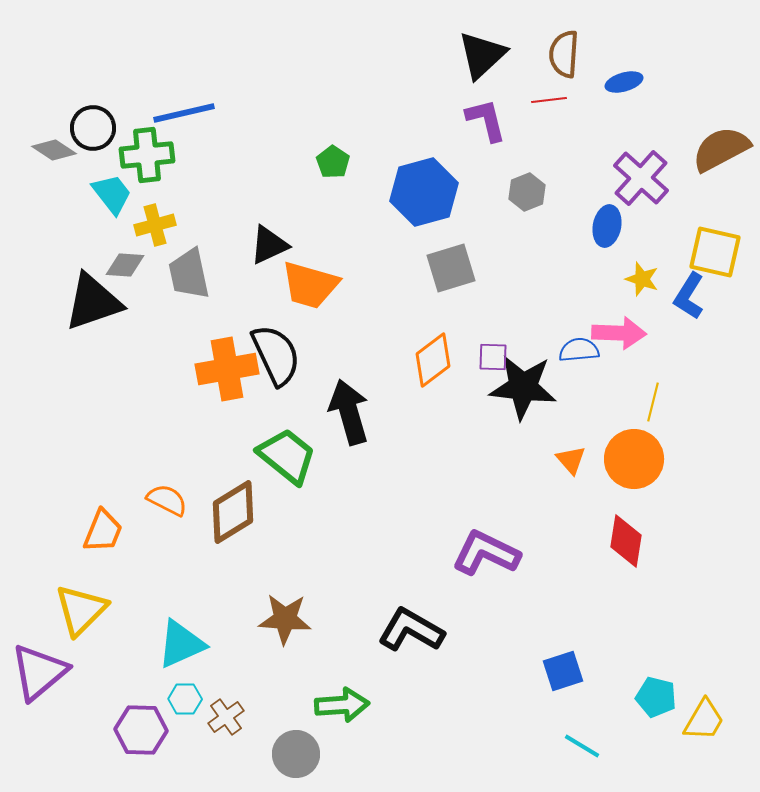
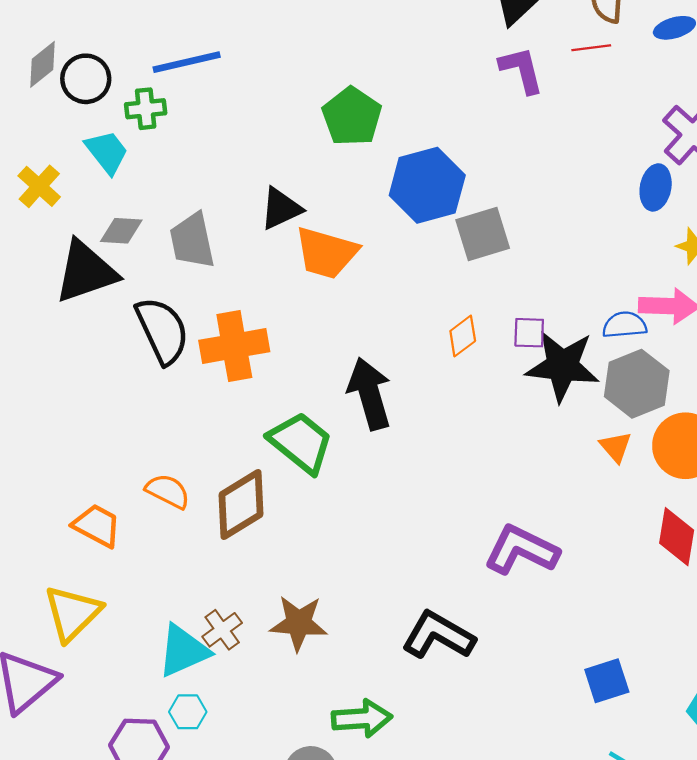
gray diamond: (54, 150) -> (43, 64), moved, turned -72
green cross: (147, 155) -> (146, 109), size x0.7
green pentagon: (333, 162) -> (352, 116), size x1.6
blue hexagon: (424, 192) -> (427, 185), moved
gray hexagon: (527, 192) -> (637, 384), moved, size x1.6
yellow cross: (155, 225) -> (39, 186), moved, turned -33
black semicircle: (276, 355) -> (162, 330), moved
orange diamond: (433, 360) -> (463, 336), size x0.7
orange trapezoid: (103, 531) -> (97, 526), turned -84
brown cross: (226, 717) -> (222, 630), moved

